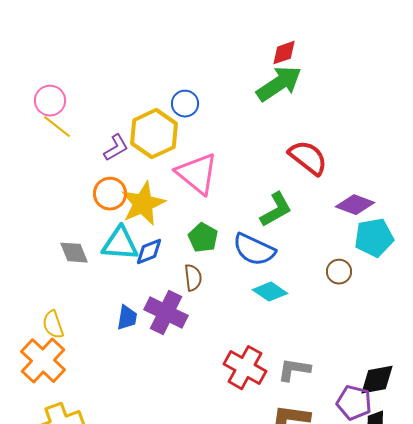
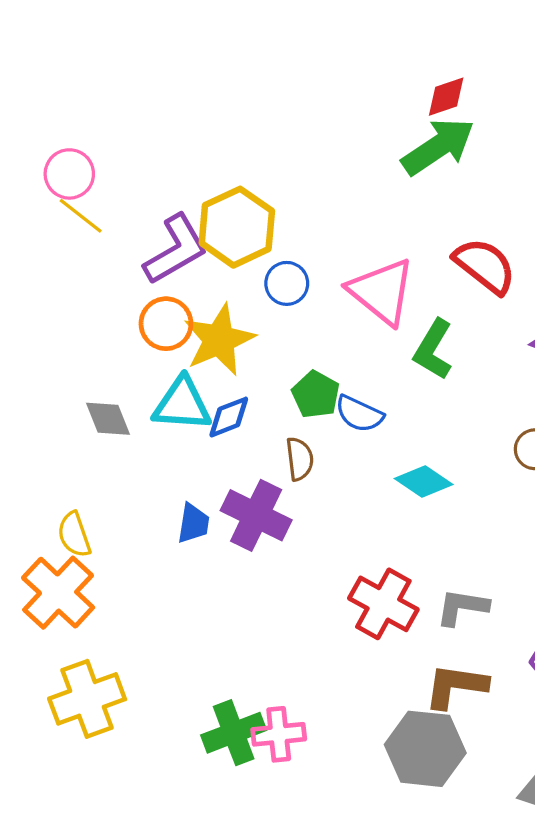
blue circle: (185, 104) -> (287, 283), moved
purple L-shape: (116, 148) -> (176, 250), size x1.6
pink triangle: (197, 174) -> (382, 291), moved
green L-shape: (276, 210) -> (433, 349), turned 150
blue semicircle: (254, 250) -> (359, 414), moved, size x0.7

